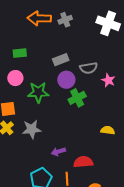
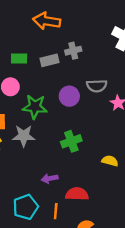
gray cross: (65, 20) -> (73, 51), moved
gray rectangle: (61, 60) -> (49, 60), moved
green cross: (77, 98) -> (71, 141), moved
gray star: (32, 129) -> (24, 136), moved

